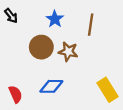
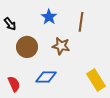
black arrow: (11, 16) -> (10, 24), moved
brown circle: (41, 47) -> (27, 47), moved

